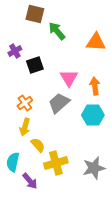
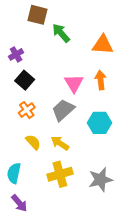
black square: (35, 65) -> (25, 80), moved, turned -30
orange arrow: (95, 86) -> (101, 80), moved
yellow arrow: (25, 127) -> (60, 143), moved, turned 108
yellow semicircle: (38, 145) -> (33, 142), moved
purple arrow: (30, 181) -> (19, 203), moved

